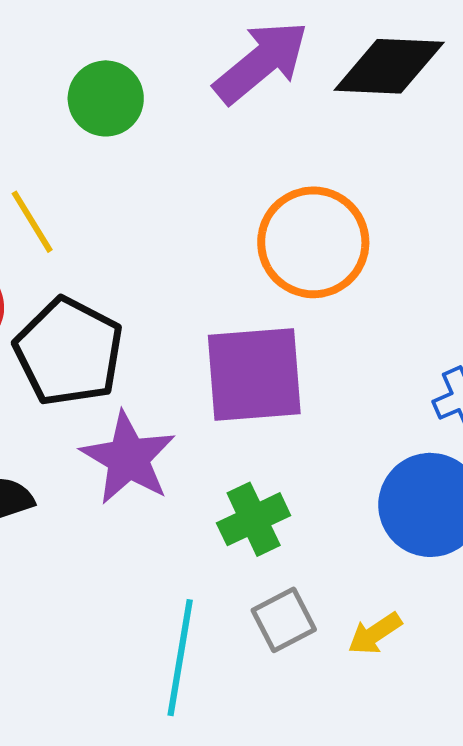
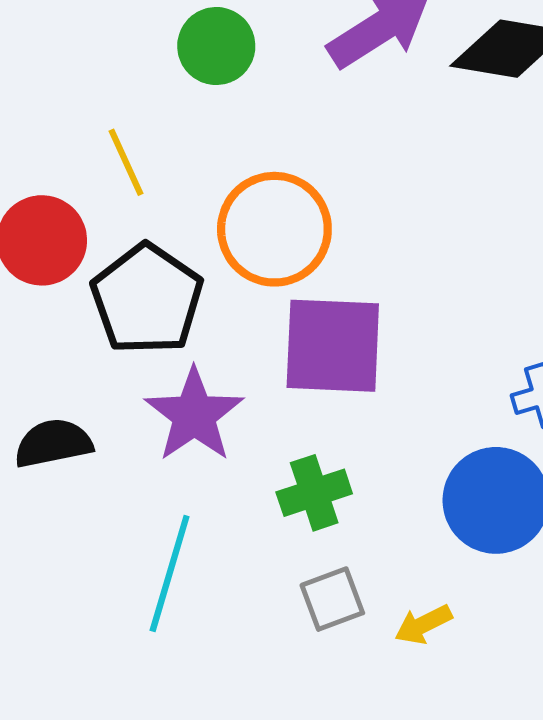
orange circle: (313, 242) -> (274, 229), moved
cyan line: (180, 658) -> (170, 574), moved

